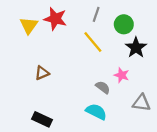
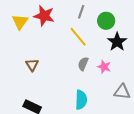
brown triangle: (42, 73) -> (32, 65), turned -40
gray semicircle: (103, 87) -> (83, 64), moved, turned -104
cyan semicircle: (96, 112) -> (81, 100), turned 66

